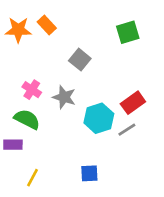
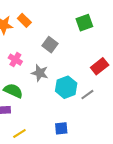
pink cross: (32, 90) -> (15, 60), moved
red rectangle: (133, 103) -> (100, 66), moved
yellow line: (32, 178) -> (19, 134), turned 32

